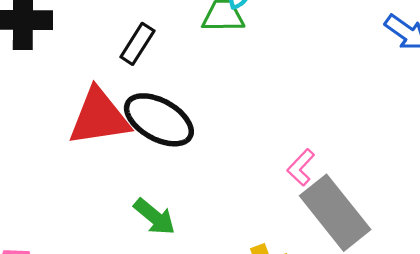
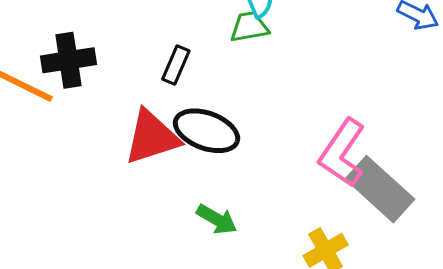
pink L-shape: (301, 167) -> (342, 153), size x2.0

